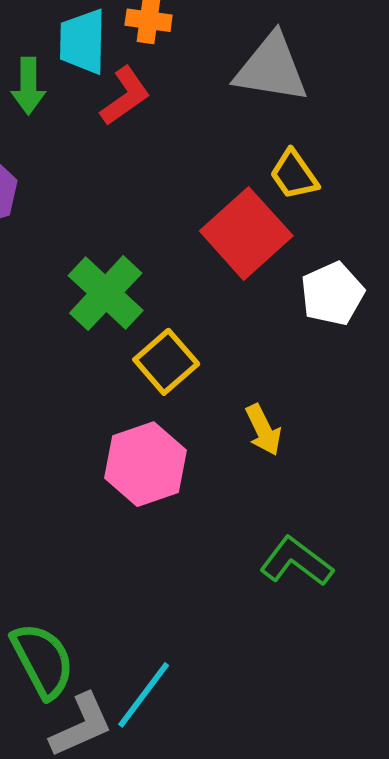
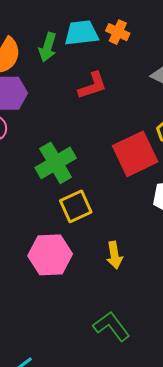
cyan trapezoid: (83, 42) -> (81, 33), turned 66
red L-shape: (125, 96) -> (93, 86), moved

